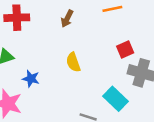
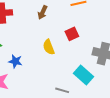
red square: (125, 49) -> (72, 34), moved

